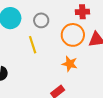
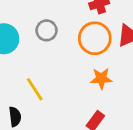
yellow line: (33, 45) -> (35, 89), moved

